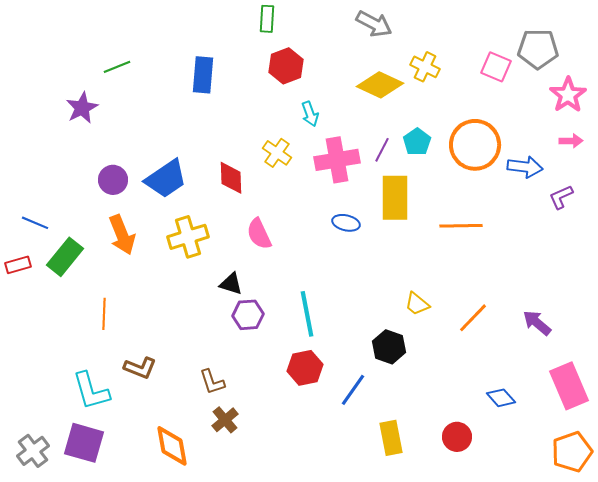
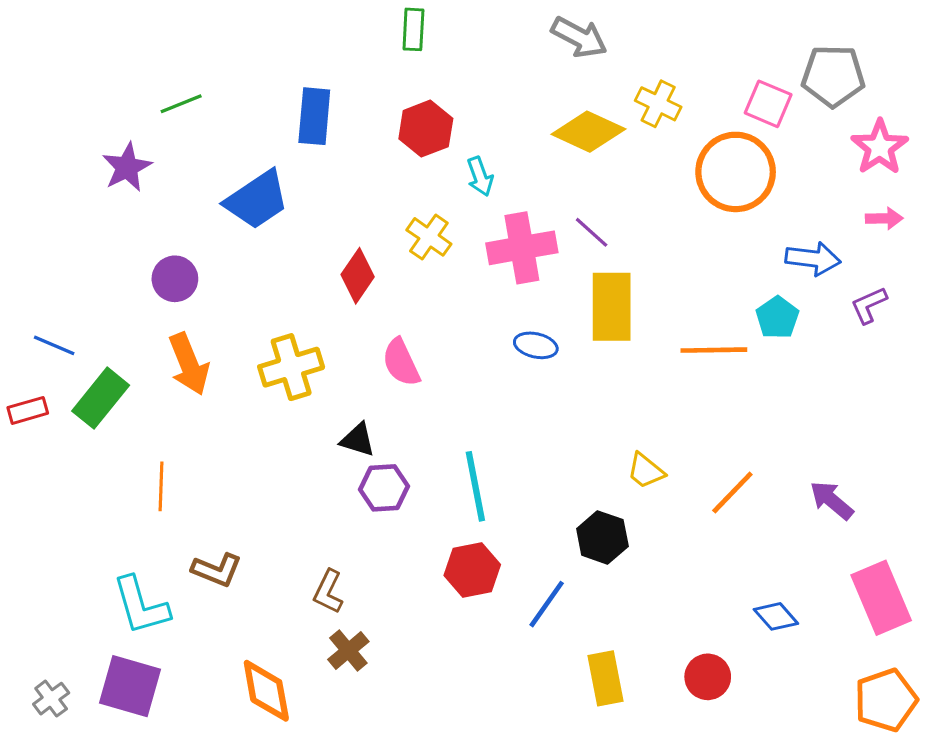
red hexagon: (286, 66) -> (426, 129), moved
cyan pentagon: (417, 142) -> (777, 318), moved
orange circle: (475, 145) -> (736, 172), moved
purple line: (382, 150) -> (592, 232), turned -75
red diamond: (231, 178) -> (358, 276), turned 36
blue trapezoid: (166, 179) -> (257, 200), moved
brown L-shape: (212, 382) -> (328, 592), turned 44
gray cross: (33, 451) -> (51, 699), size x0.7

